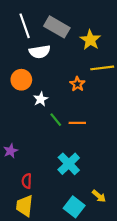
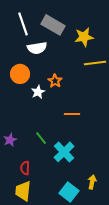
yellow star: (90, 40) -> (84, 37), turned 30
orange star: (77, 84) -> (55, 81), moved
green line: (56, 120) -> (41, 138), moved
yellow arrow: (99, 196) -> (92, 182), turned -120

